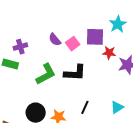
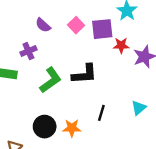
purple semicircle: (55, 40) -> (43, 25), moved
pink square: (73, 44) -> (76, 25), moved
purple cross: (20, 47) -> (28, 51), moved

